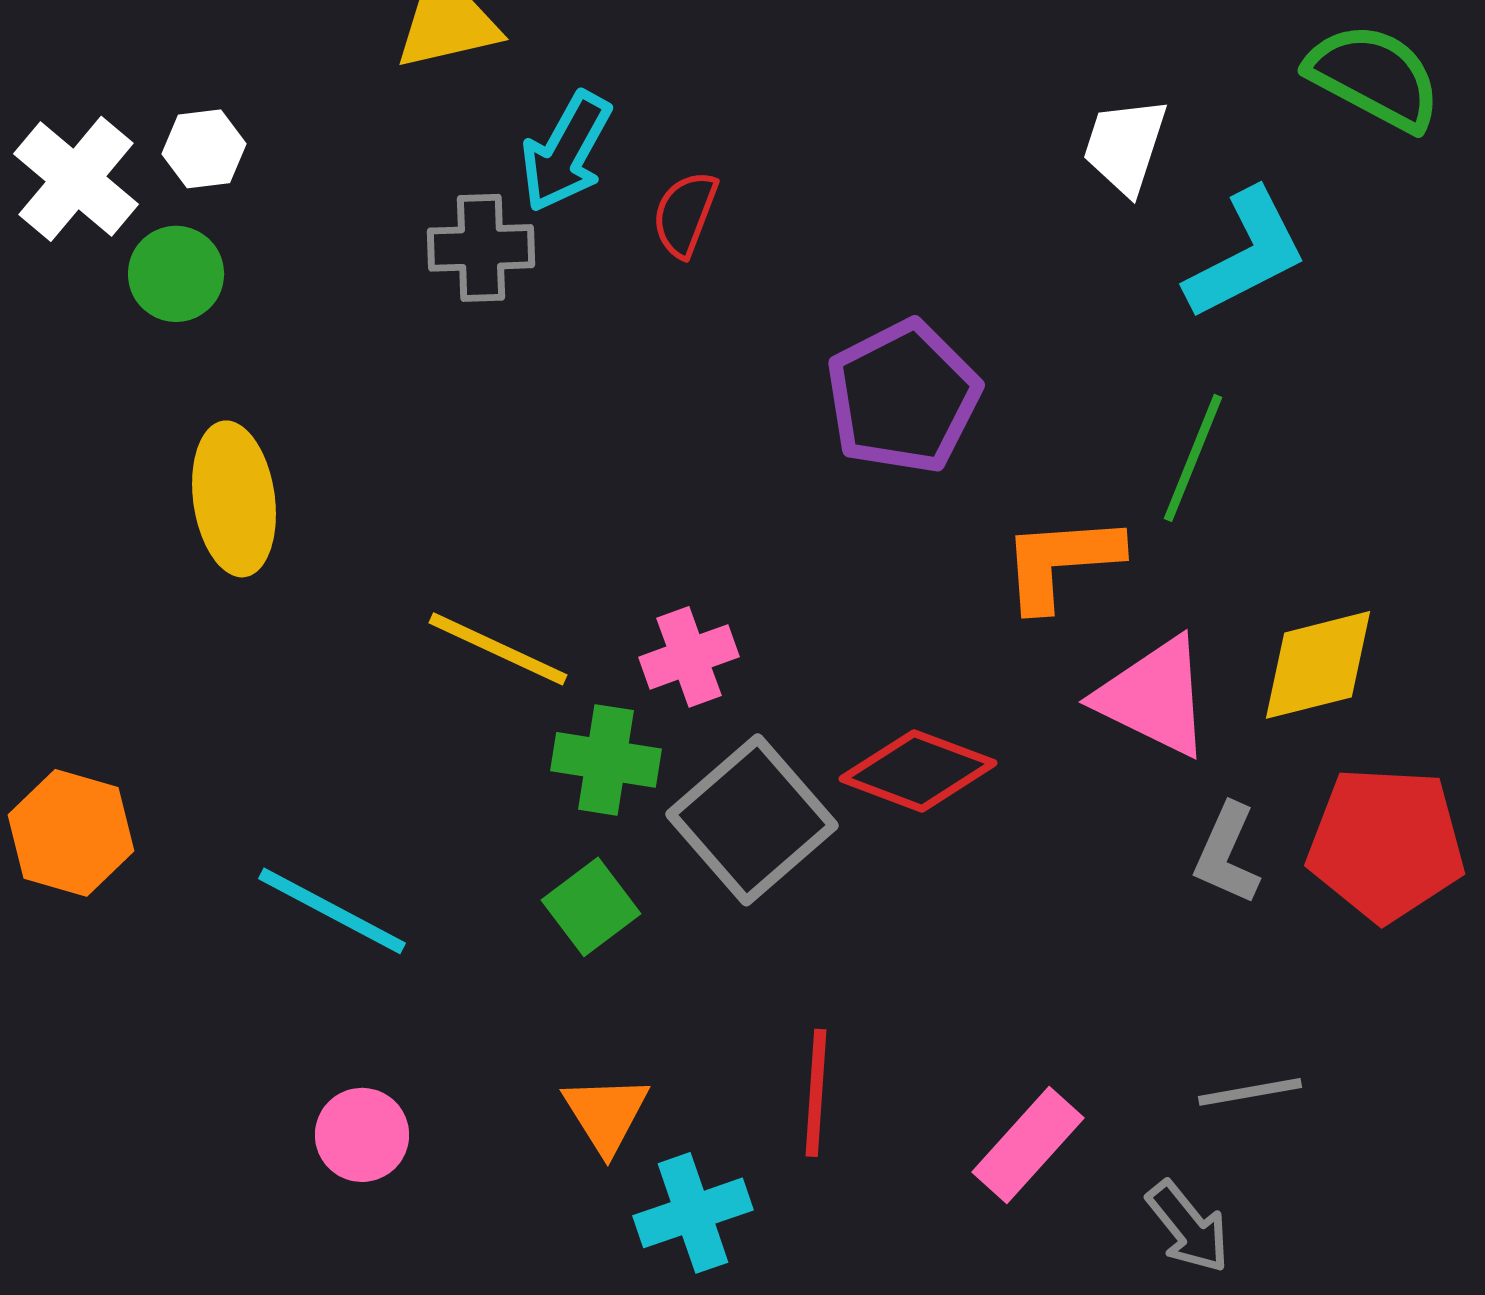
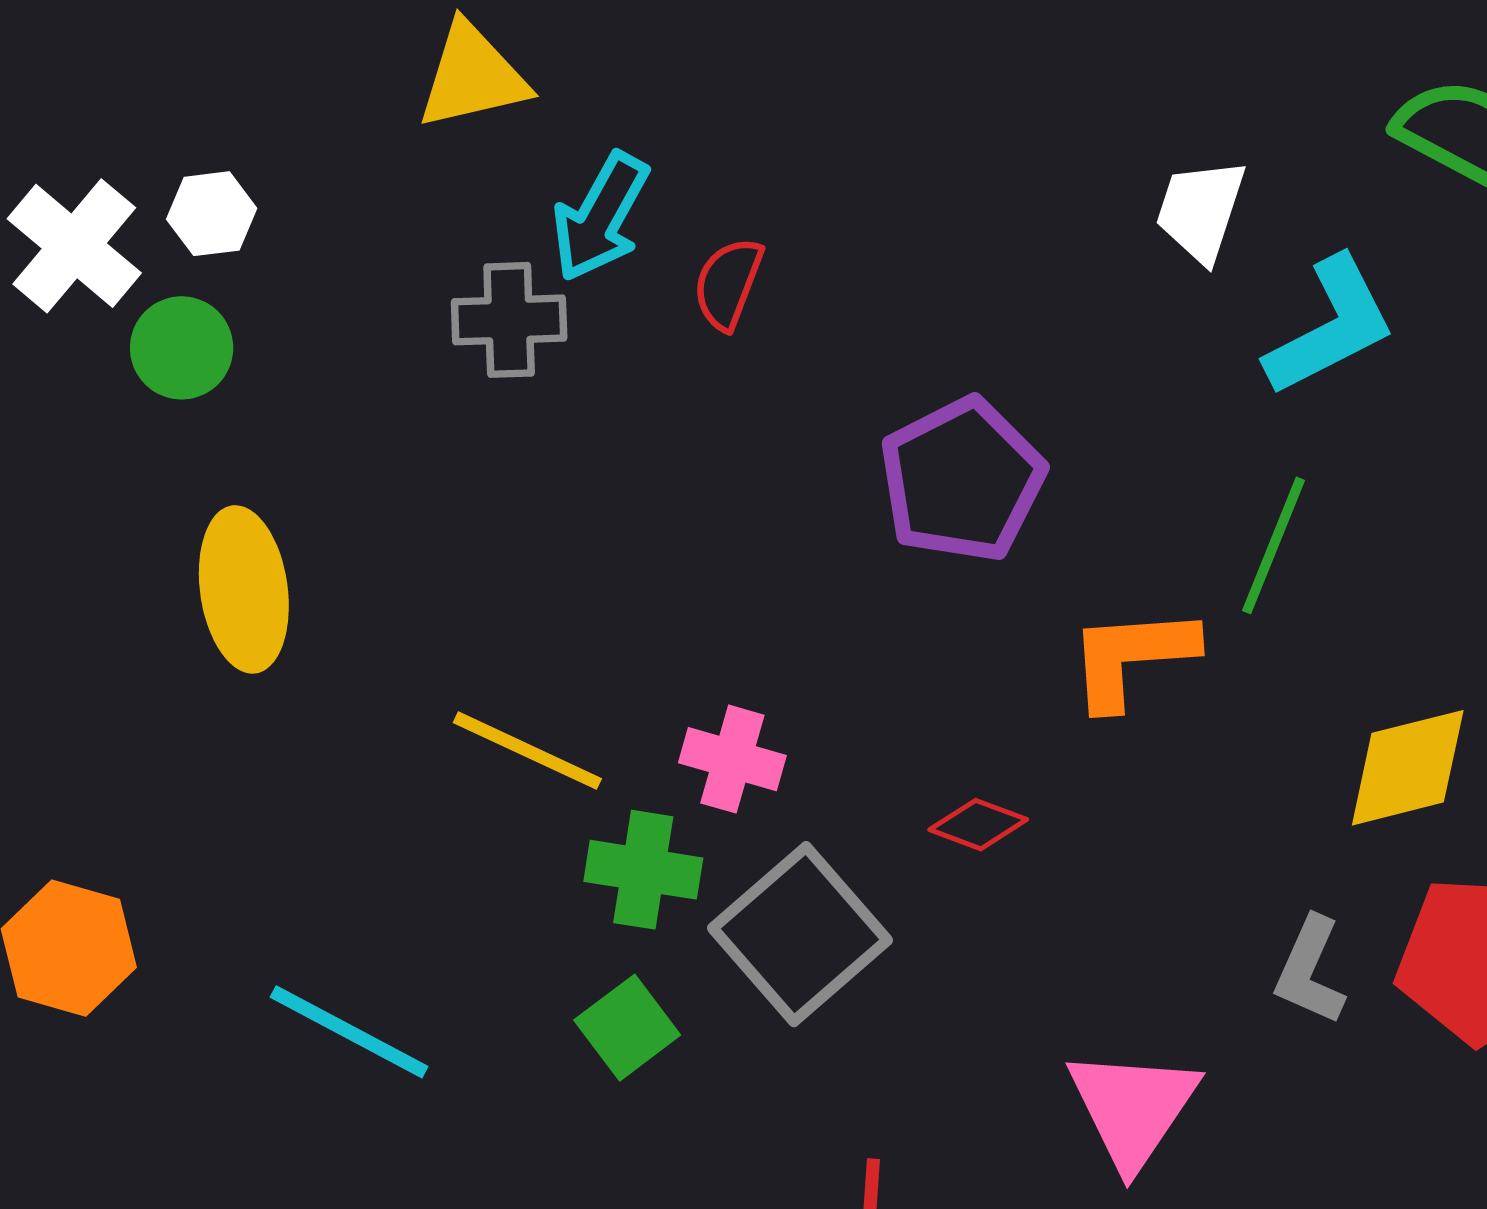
pink cross: (689, 657) -> (732, 759), turned 36
pink triangle: (1154, 697) -> (1133, 1108), moved, turned 38
red diamond: (918, 771) -> (978, 825), moved, size x0.6

